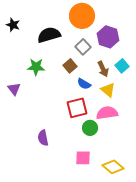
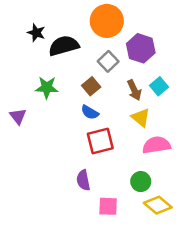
black star: (13, 25) -> (36, 33), moved
blue semicircle: (84, 84) -> (90, 112), moved
pink semicircle: (107, 113) -> (156, 145), moved
green circle: (90, 128) -> (141, 182), moved
purple semicircle: (43, 138) -> (83, 180), moved
yellow diamond: (113, 167) -> (158, 205), moved

